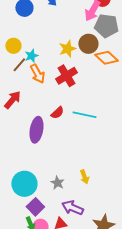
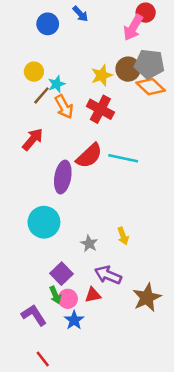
gray pentagon: (106, 26) -> (149, 64), moved
red cross: (66, 76) -> (100, 109), turned -30
red semicircle: (57, 113) -> (89, 156), size x1.6
cyan circle: (24, 184) -> (44, 222), moved

